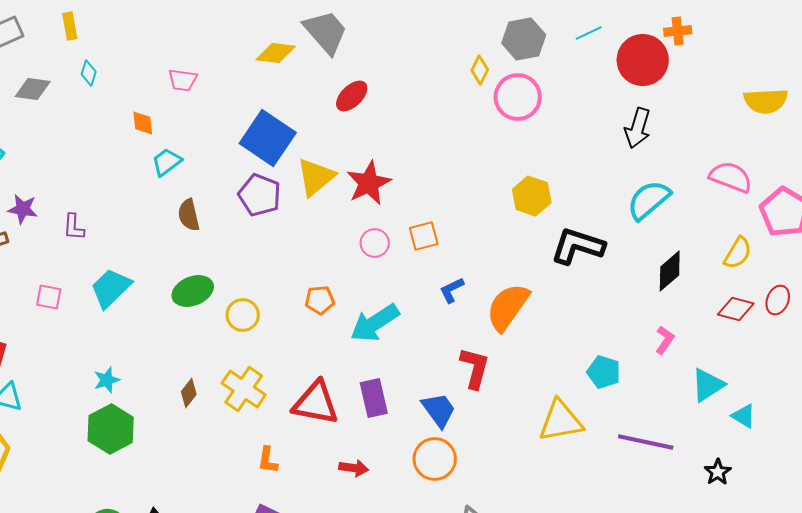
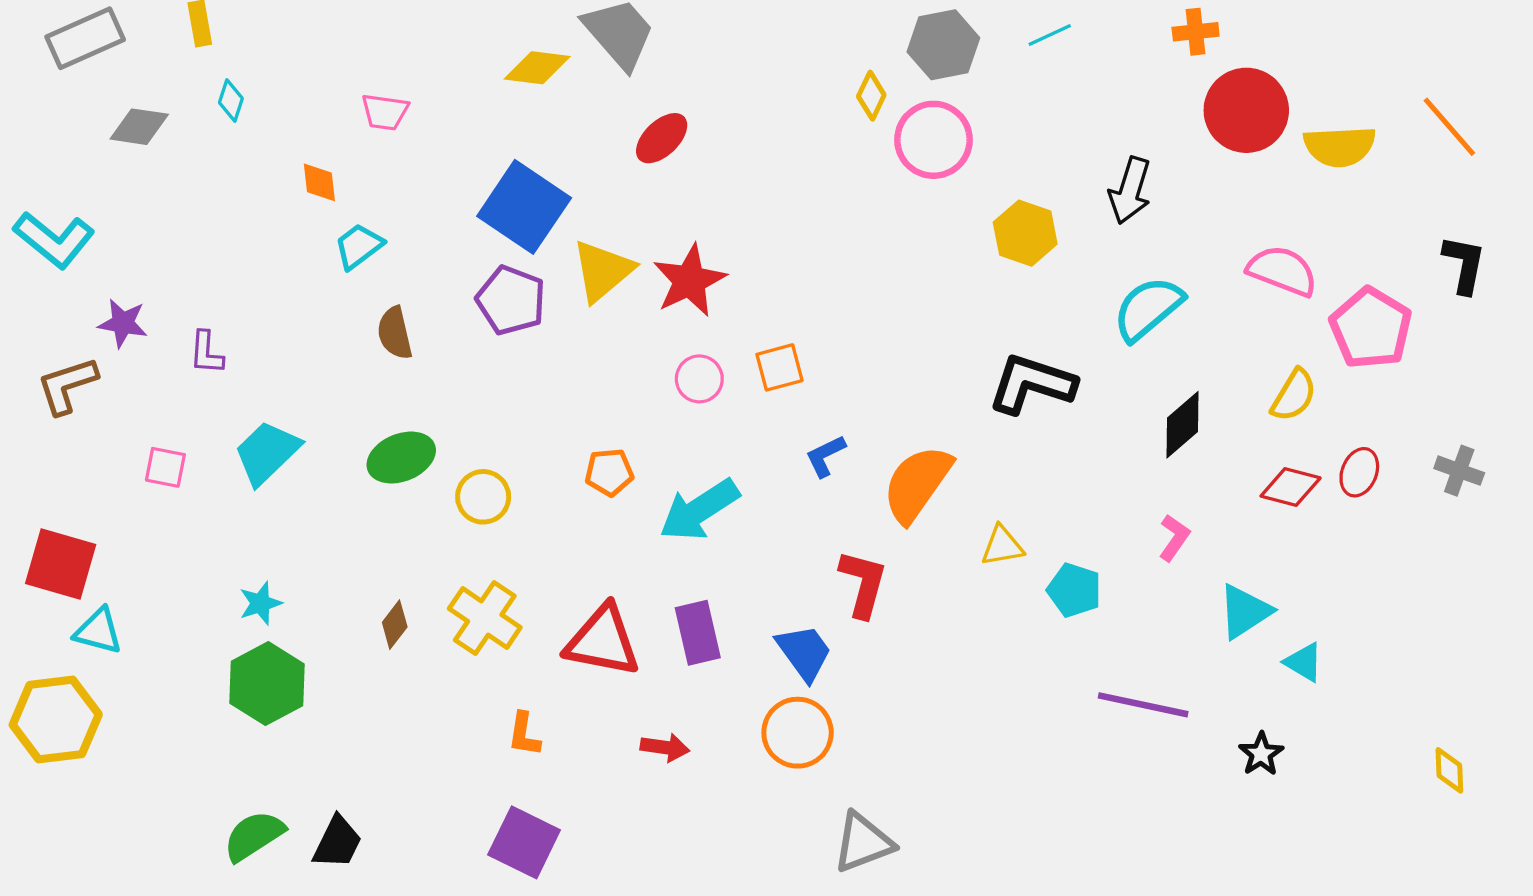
red circle: (643, 60) -> (1246, 110), moved
yellow hexagon: (532, 196) -> (1025, 233), moved
yellow triangle: (561, 421) -> (1002, 546), moved, size x0.6

